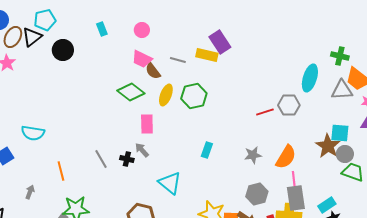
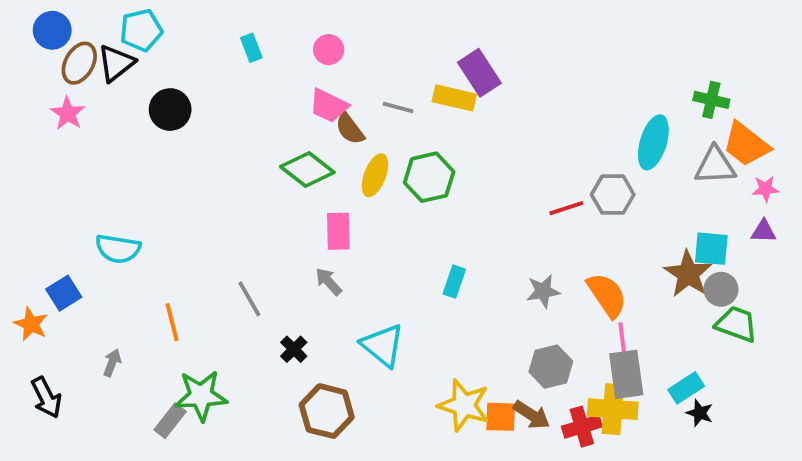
black circle: (63, 50) -> (170, 110), moved
orange semicircle: (286, 157) -> (607, 295), turned -65
black cross: (127, 159) -> (294, 349), moved, turned 32

